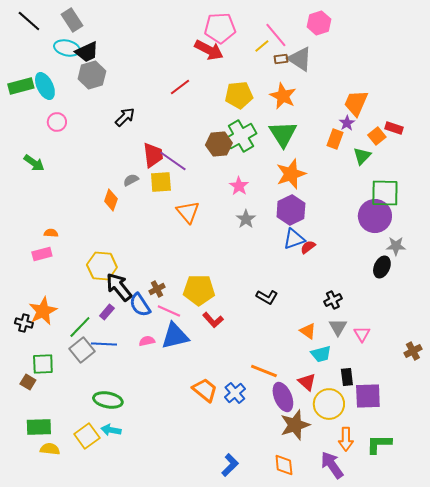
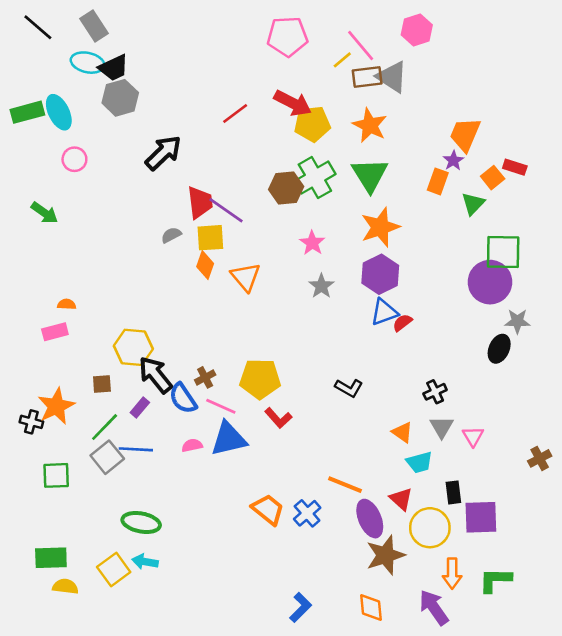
red arrow: (209, 50) -> (293, 103), moved
brown rectangle: (281, 59) -> (367, 77), size x1.6
black arrow: (125, 117) -> (163, 153), size x1.4
orange diamond: (111, 200) -> (205, 265), moved
brown square: (28, 382) -> (102, 384), moved, turned -35

